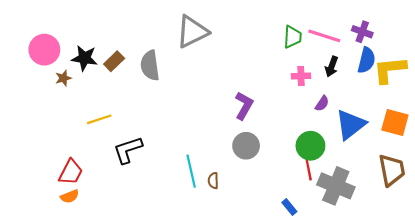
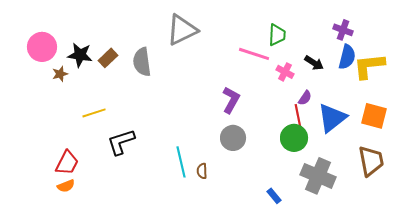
pink line: (324, 36) -> (254, 54), moved
black arrow: (332, 67) -> (314, 63), turned -78
pink cross: (301, 76) -> (285, 72), turned 30
red line: (308, 168) -> (298, 116), moved

